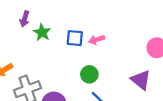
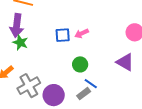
purple arrow: (25, 19) -> (17, 25), size x1.6
green star: (42, 32) -> (20, 43), moved

